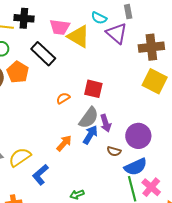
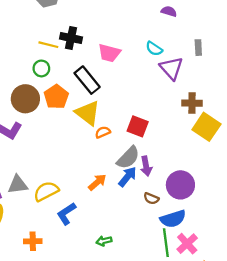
gray rectangle: (128, 12) -> (198, 48), moved
yellow triangle: (79, 37) -> (88, 113), moved
brown cross: (151, 47) -> (192, 103), moved, size x0.7

